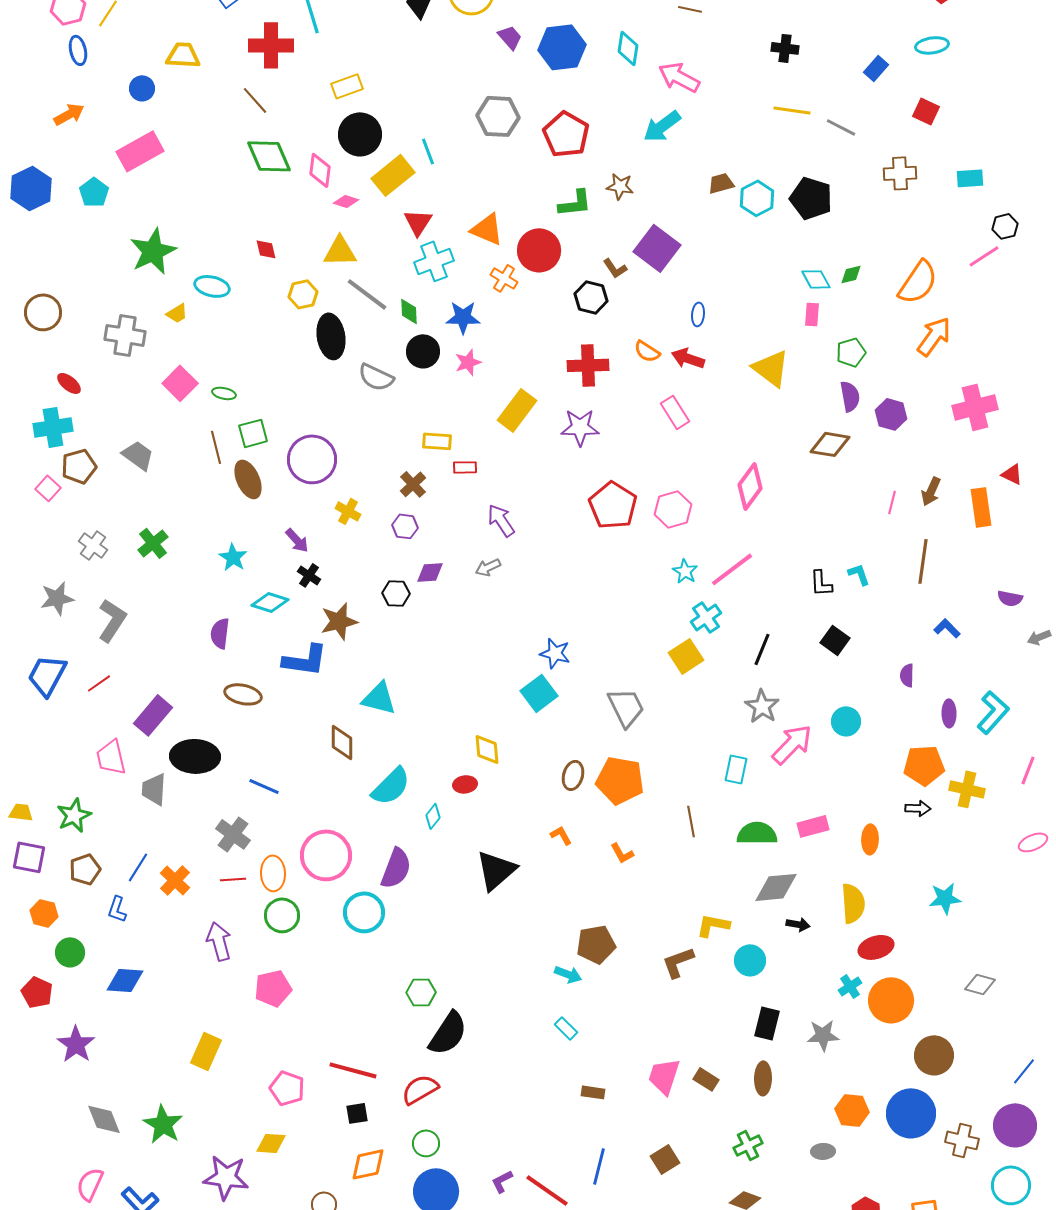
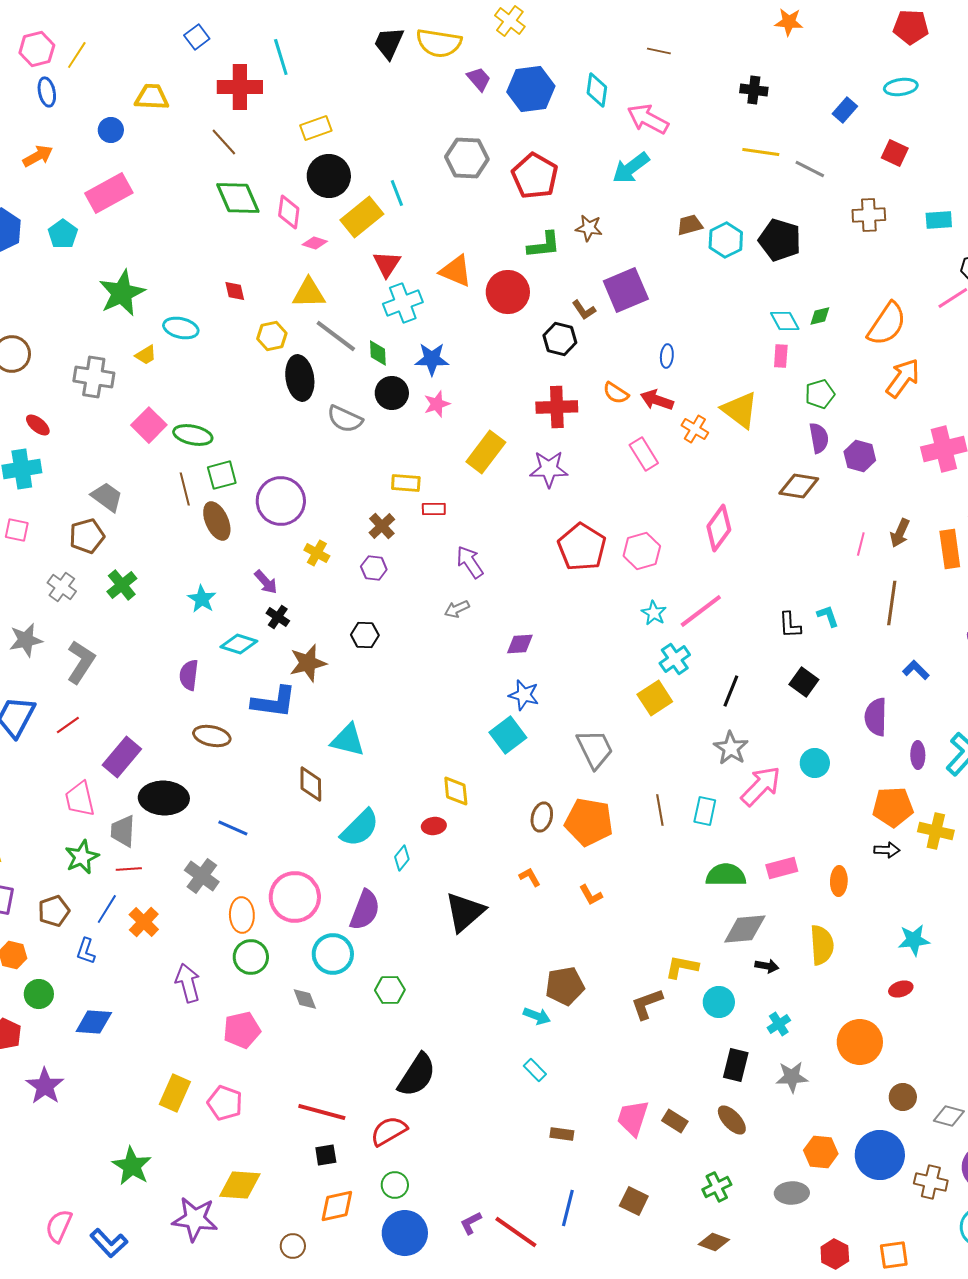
purple square: (657, 248) -> (626, 290), turned 30
orange cross: (504, 278) -> (695, 429), moved
green ellipse: (224, 393) -> (193, 435), size x1.6
brown pentagon: (79, 466) -> (87, 536), moved
pink square: (48, 488) -> (17, 530), turned -30
purple diamond: (430, 572) -> (520, 644), moved
purple semicircle: (907, 675) -> (876, 717), size x1.6
green star: (74, 815) -> (82, 857), moved
brown line: (691, 821) -> (660, 810), moved
red line: (233, 879) -> (129, 869), moved
red ellipse: (876, 947) -> (901, 989), moved, size x0.7
gray diamond: (980, 984) -> (949, 1116), moved
cyan cross: (850, 986) -> (779, 1024), moved
green hexagon: (421, 992) -> (390, 990), moved
brown circle: (934, 1055) -> (903, 1097), size x0.7
brown ellipse: (763, 1078) -> (732, 1120), turned -44
pink pentagon: (287, 1088) -> (225, 1103), moved
gray diamond: (104, 1119) -> (305, 999), moved, size x0.7
yellow diamond: (271, 1143) -> (240, 1185), size x1.4
gray ellipse: (823, 1151) -> (792, 1193), size x1.4
brown square: (665, 1159) -> (634, 1201), turned -32

